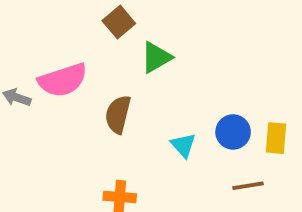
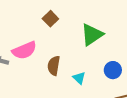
green triangle: (156, 57) -> (92, 35), moved, size x1.4
cyan triangle: (183, 145) -> (79, 78), moved

